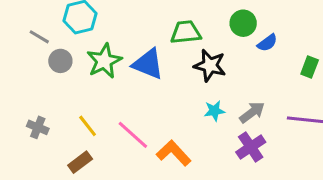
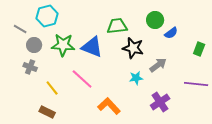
green star: (104, 61) -> (63, 45), turned 30
gray arrow: (252, 112) -> (158, 65), moved
gray cross: (38, 127) -> (30, 67), moved
pink line: (133, 135) -> (82, 79), moved
brown rectangle: (80, 162) -> (47, 112), turned 63

